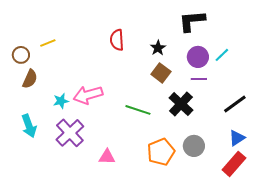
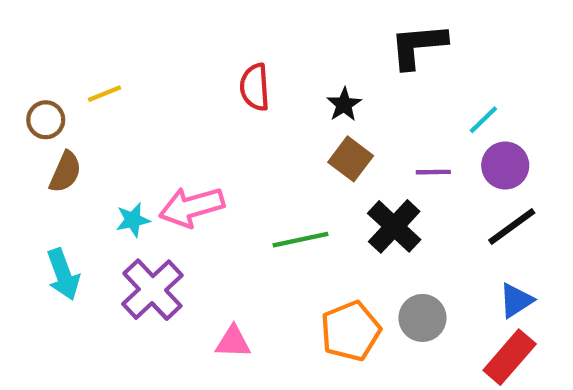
purple circle: (198, 57) -> (505, 165), moved
green line: (138, 110) -> (301, 240), turned -30

